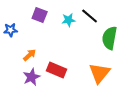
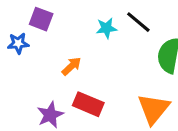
purple square: (40, 15) -> (41, 19), moved
orange arrow: (30, 55) -> (71, 66), moved

